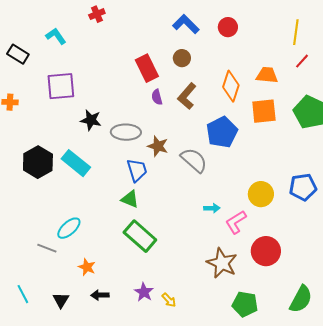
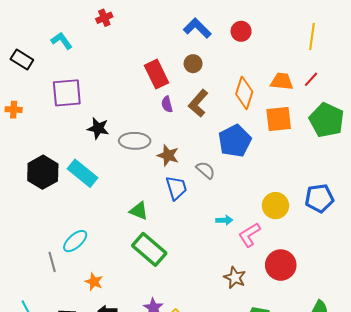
red line: (302, 61) -> (311, 79), moved
gray semicircle: (194, 160) -> (206, 170), size x0.7
blue trapezoid: (137, 170) -> (176, 188), moved
gray line: (47, 248) -> (52, 262), turned 54
brown star: (222, 263) -> (235, 278), size x0.7

